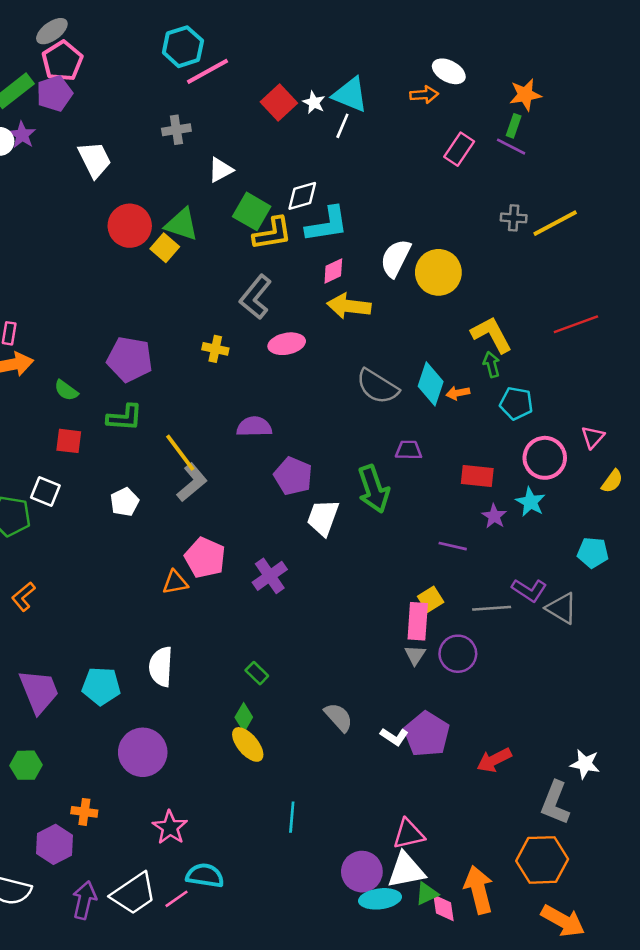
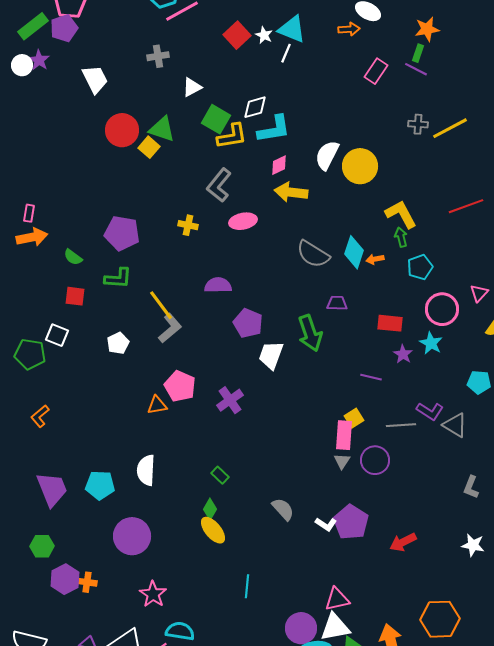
cyan pentagon: (516, 403) -> (420, 267), turned -30
gray L-shape: (555, 803) -> (471, 487), moved, size x0.7
purple hexagon: (54, 844) -> (65, 579), moved

